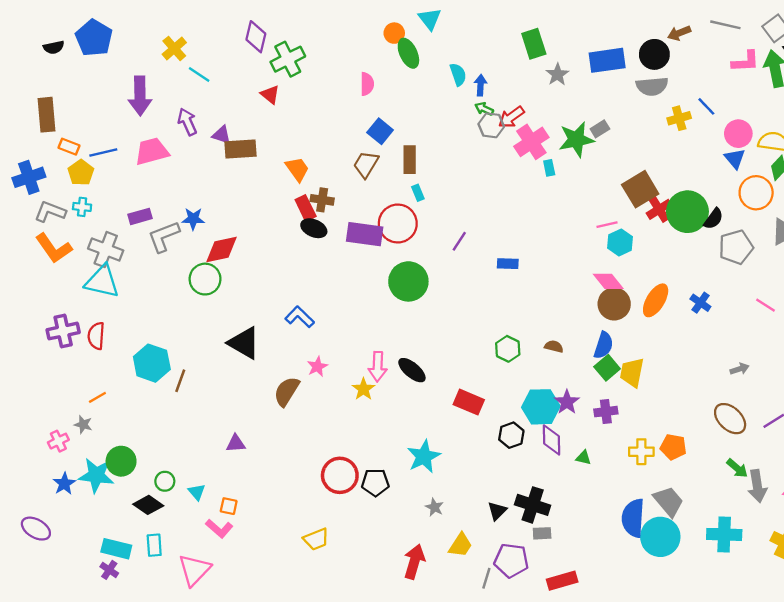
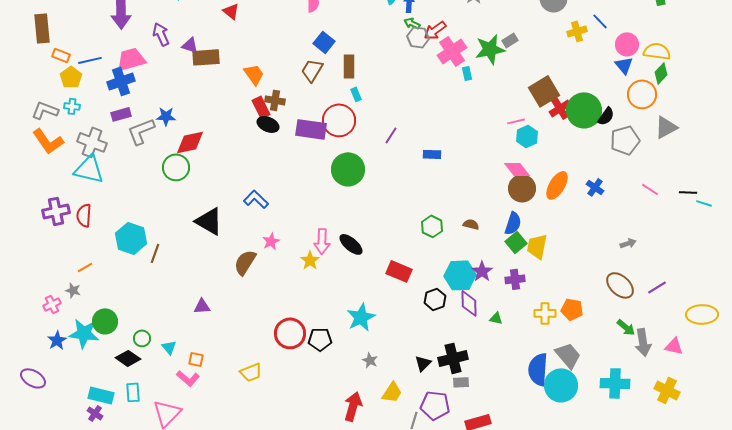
blue cross: (29, 177) -> (121, 81), moved
black cross: (533, 505) -> (453, 358), turned -32
yellow trapezoid: (316, 539) -> (251, 372), moved

